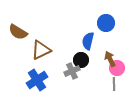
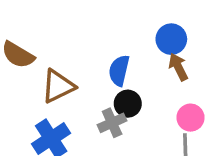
blue semicircle: (88, 41) -> (119, 71), moved
brown arrow: (110, 59) -> (178, 67), moved

